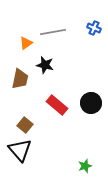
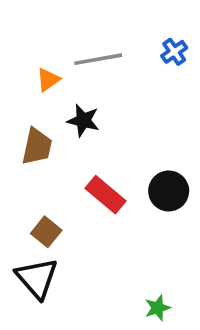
blue cross: (94, 28) -> (174, 52), turned 32

